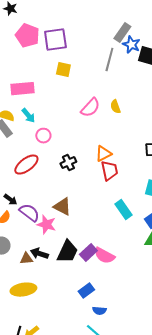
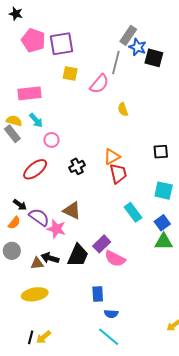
pink semicircle: (90, 108) -> (99, 84), moved
purple rectangle: (88, 253) -> (102, 244), moved
blue rectangle: (86, 291) -> (98, 294), turned -56

